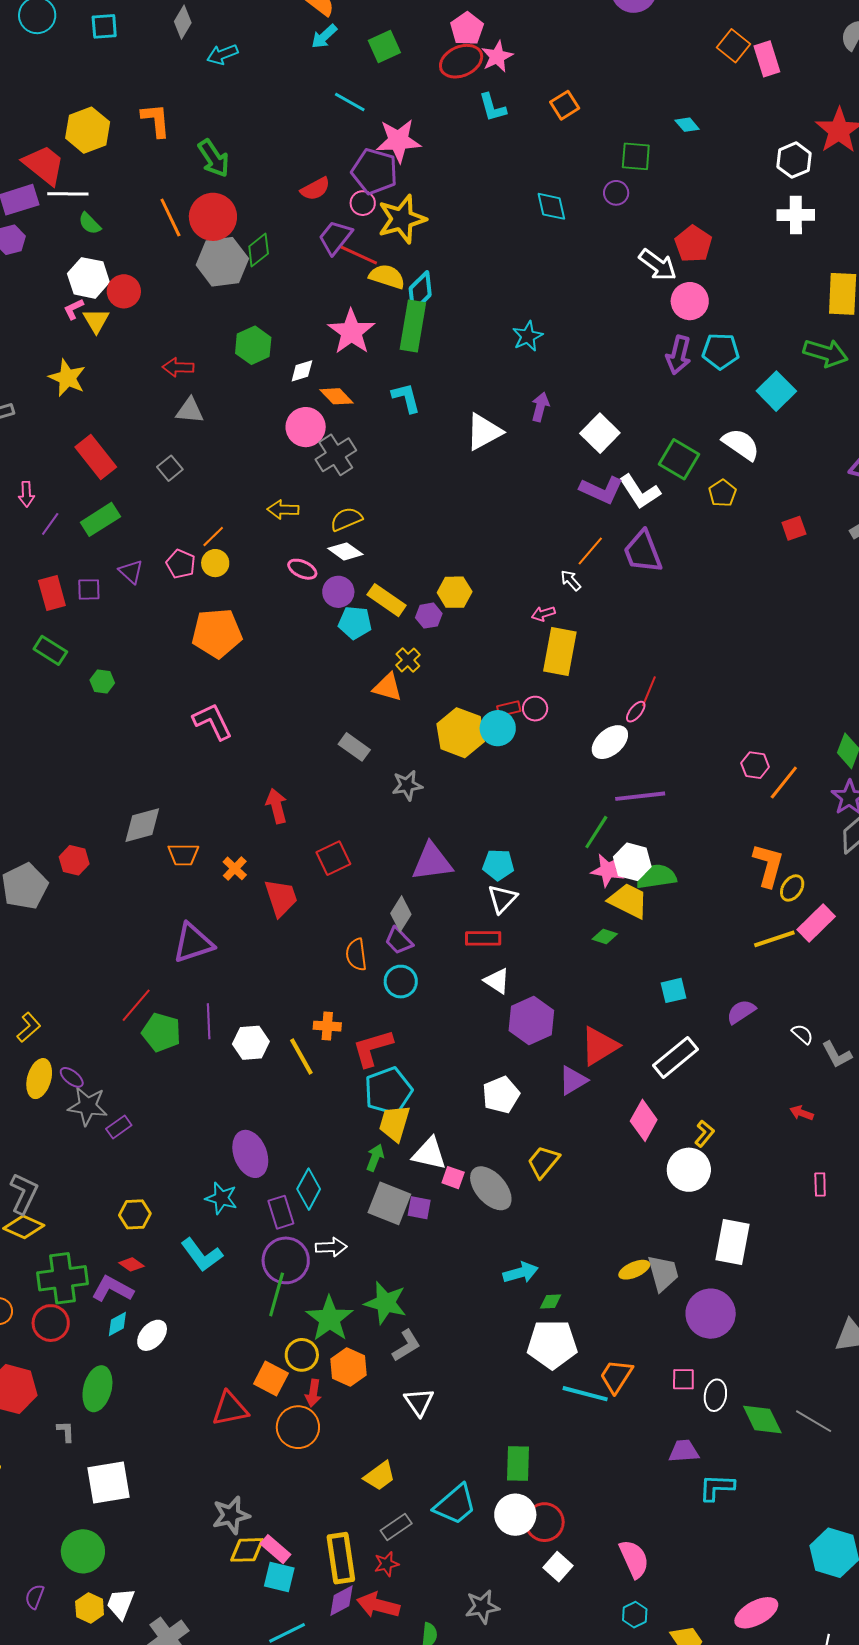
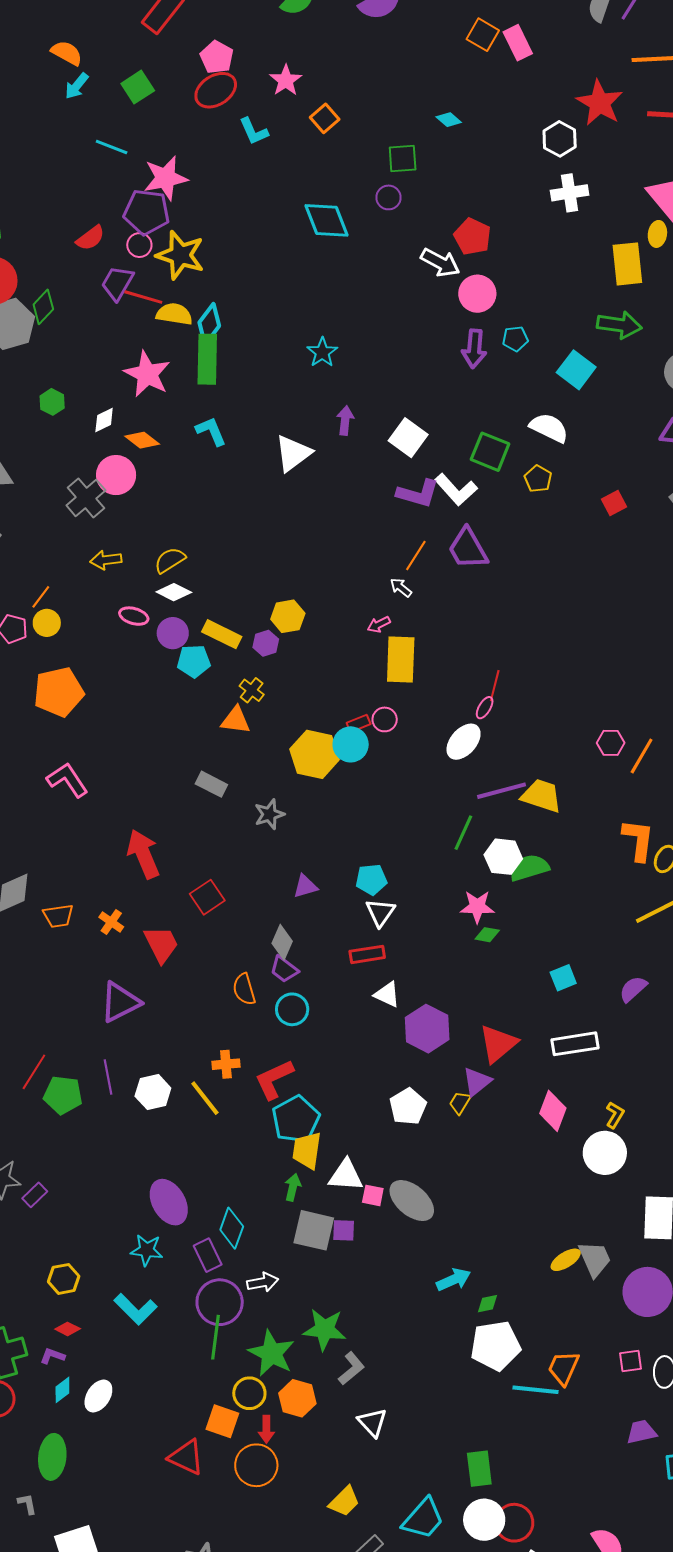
pink star: (497, 57) -> (286, 80), moved
cyan diamond: (551, 206) -> (326, 220), size x1.4
yellow star: (402, 219) -> (180, 255), turned -30
green hexagon: (253, 345) -> (52, 402), size x0.7
cyan pentagon: (721, 351) -> (515, 339), size x0.7
gray cross: (336, 455) -> (86, 498), moved
red arrow: (277, 806) -> (143, 854), size x1.4
purple triangle: (432, 862) -> (305, 886), size x0.6
pink star: (608, 870) -> (477, 907), moved
yellow trapezoid: (628, 901) -> (541, 796), moved
purple triangle: (193, 943) -> (120, 1002), moved
white rectangle: (675, 1057) -> (575, 1044), turned 39
yellow trapezoid: (543, 1162) -> (460, 1103), moved, size x0.7
purple L-shape: (113, 1289) -> (52, 1356), size x0.6
red triangle: (230, 1409) -> (186, 1457), turned 45

